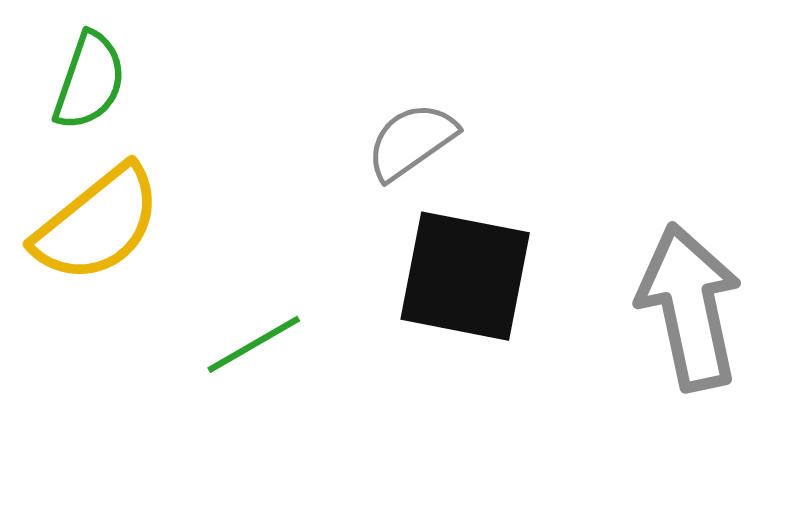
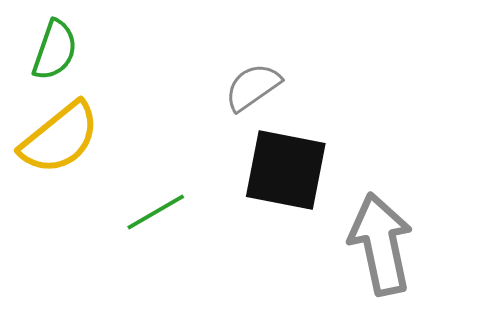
gray arrow: (690, 307) -> (381, 244), moved

